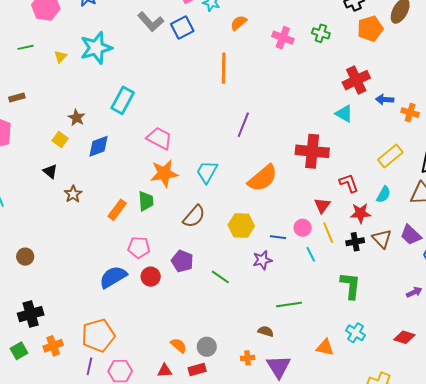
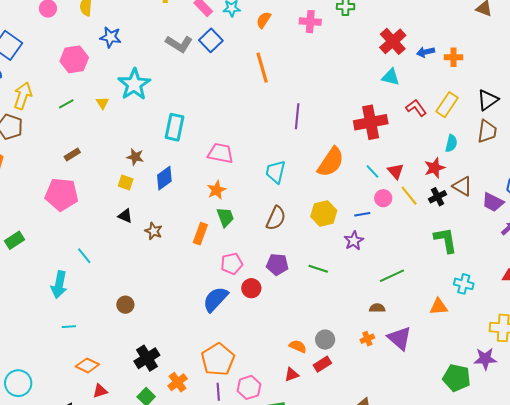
orange star: (164, 173) -> (217, 190), moved, size x0.7
red L-shape: (349, 183) -> (416, 108), moved
purple trapezoid: (411, 235) -> (493, 202), moved
cyan line: (311, 254) -> (372, 171), moved

